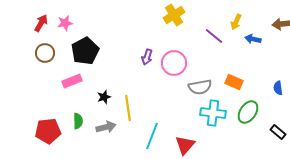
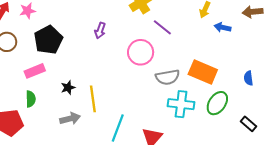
purple line: (214, 36) -> (162, 27), moved
purple arrow: (147, 57) -> (100, 30), moved
orange rectangle: (234, 82) -> (203, 72), size x1.5
green semicircle: (78, 121) -> (31, 99), moved

